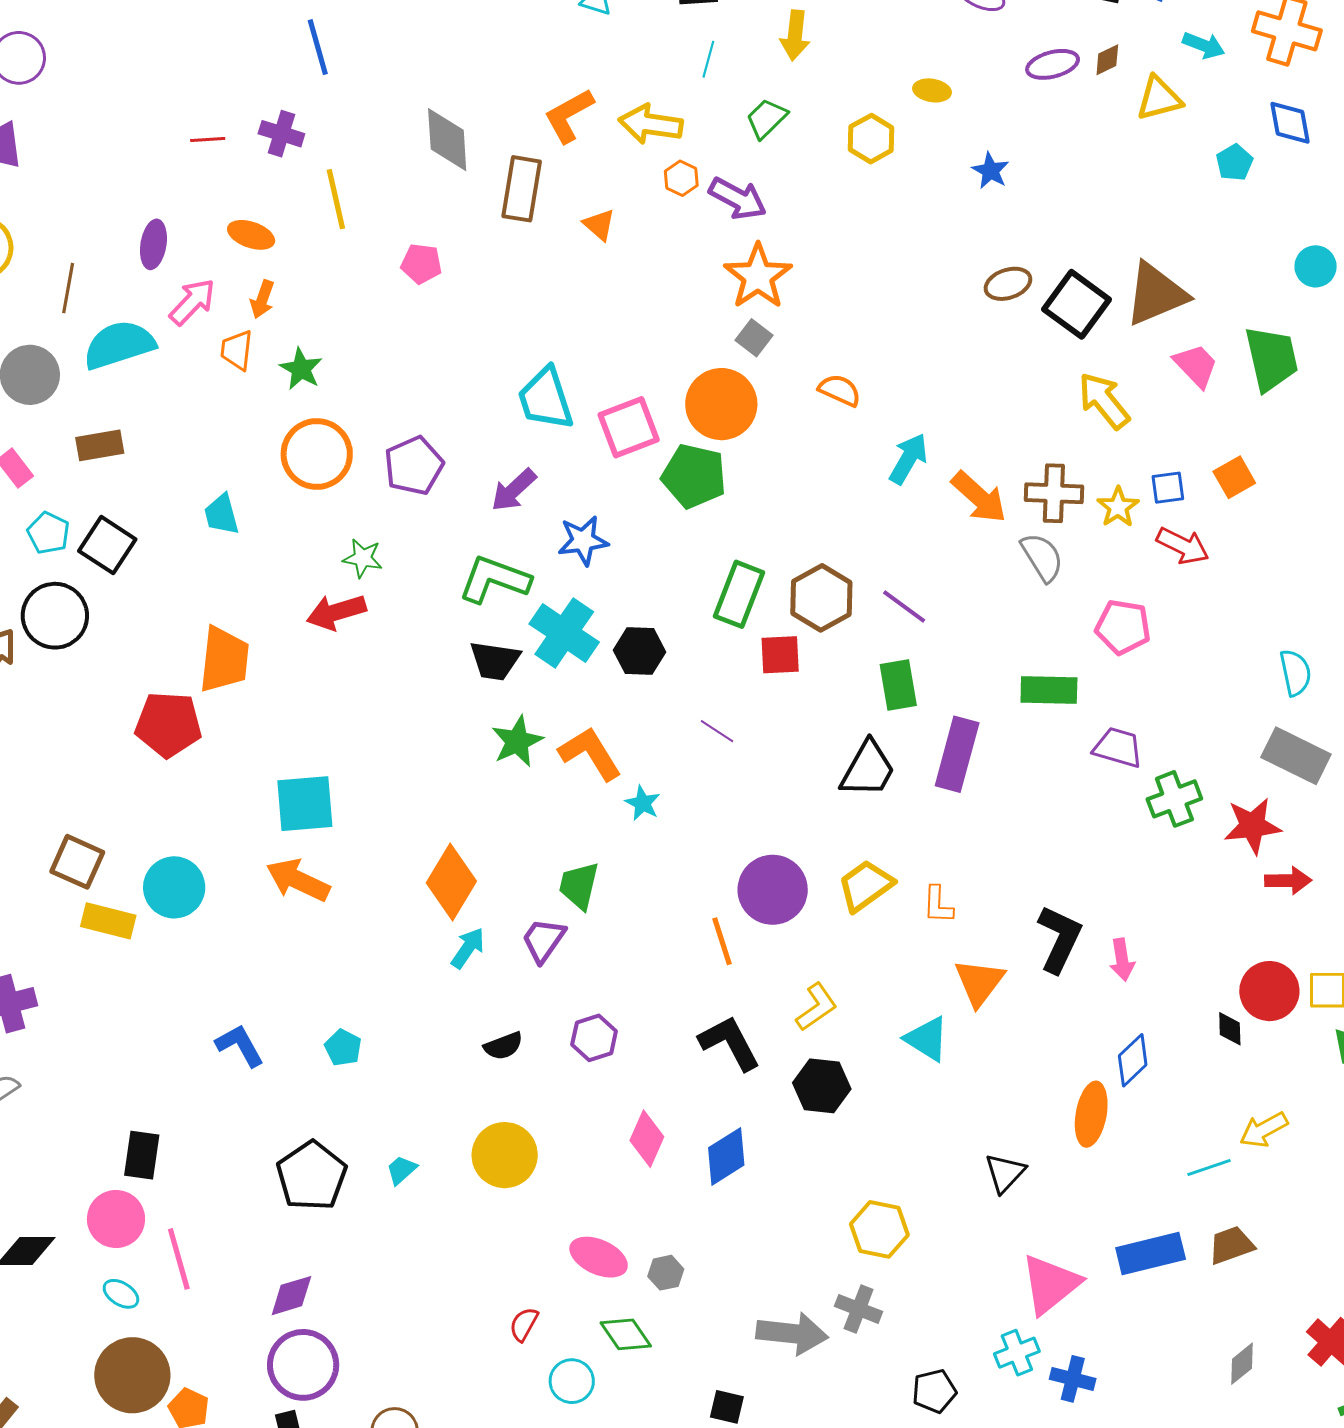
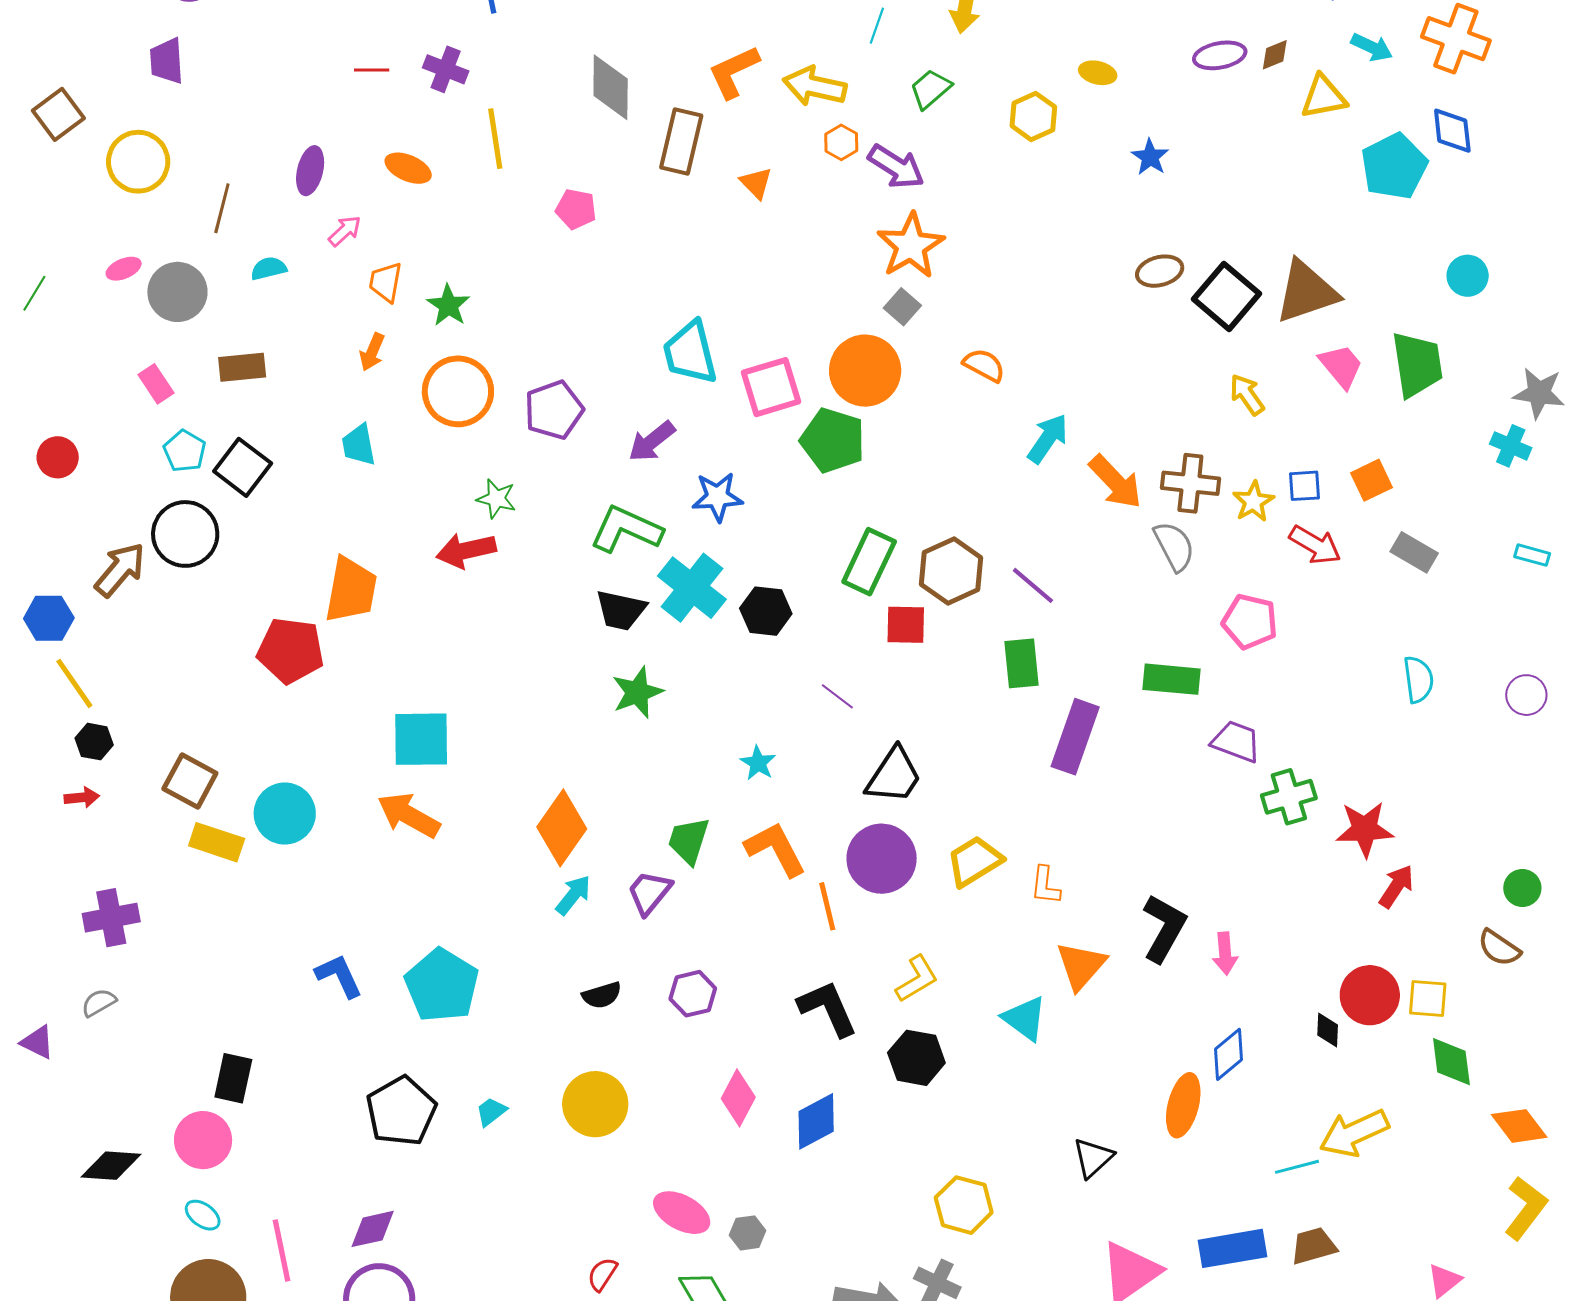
cyan pentagon: (1234, 163) -> (1394, 166), size x1.8
orange arrow: (262, 299) -> (372, 352), moved
pink arrow: (192, 302) -> (345, 231), size x0.7
cyan semicircle: (119, 345) -> (269, 268), size x0.5
yellow arrow: (1104, 401) -> (1247, 395), size x0.7
orange L-shape: (590, 754) -> (776, 849), moved
gray rectangle: (1296, 756) -> (1414, 552), moved, size x0.7
black trapezoid: (868, 769) -> (894, 776), moved
red arrow: (1288, 881) -> (1396, 886), turned -60
cyan pentagon: (343, 1048) -> (442, 985), size x2.0
yellow arrow: (1264, 1130) -> (1354, 1133), size x1.4
pink line: (179, 1259) -> (281, 1251), moved

